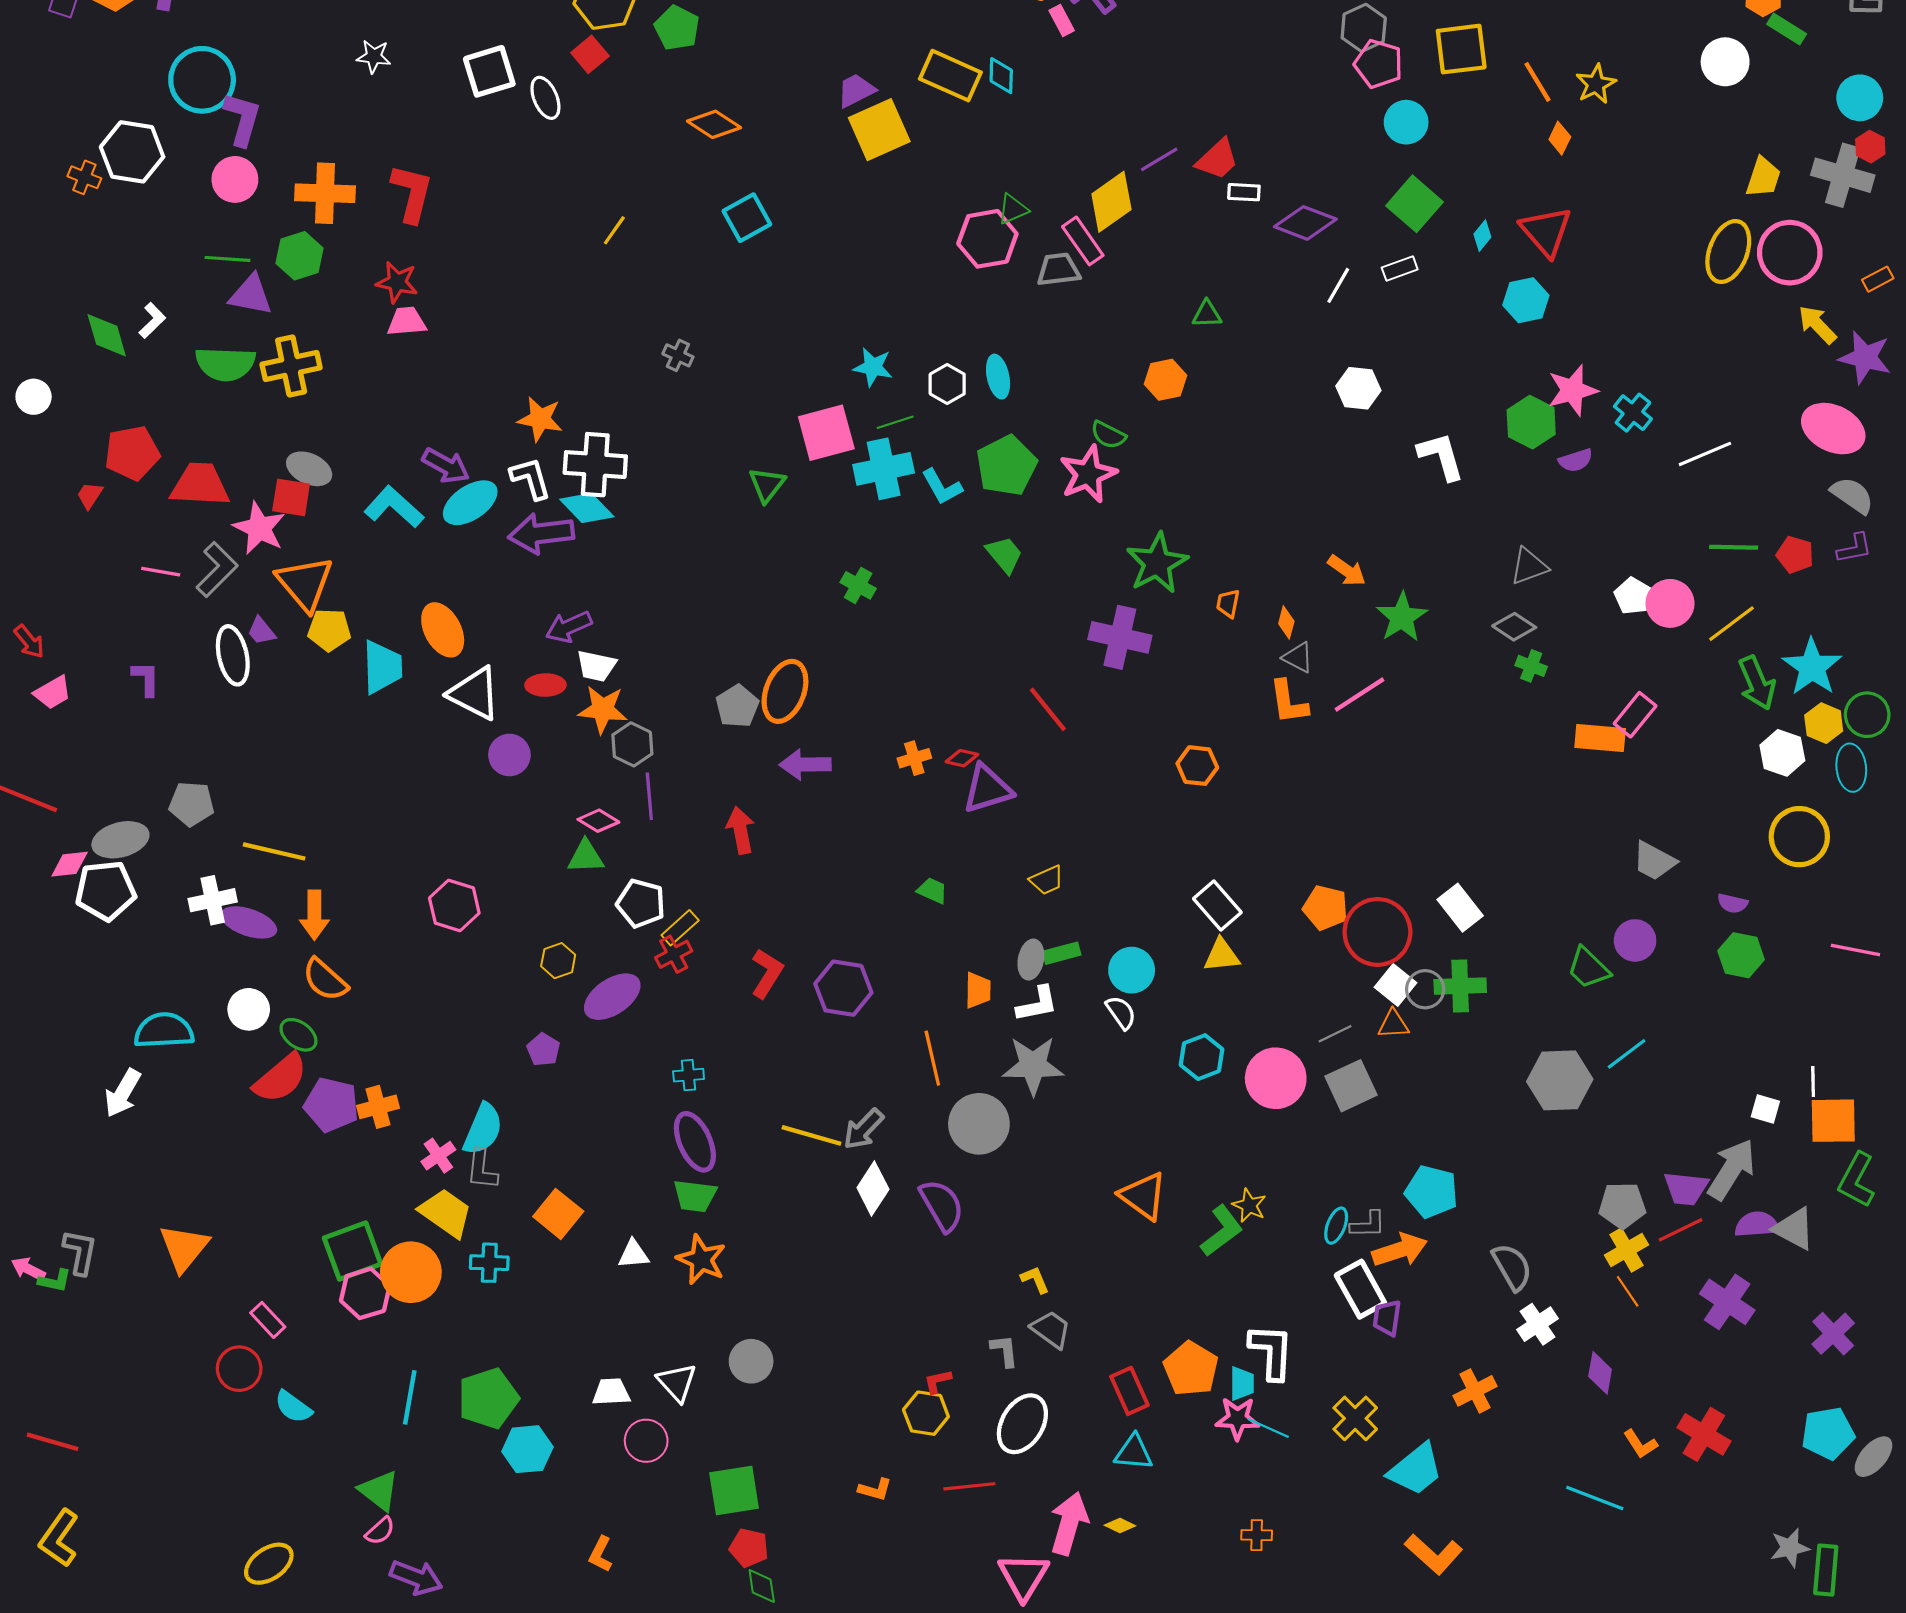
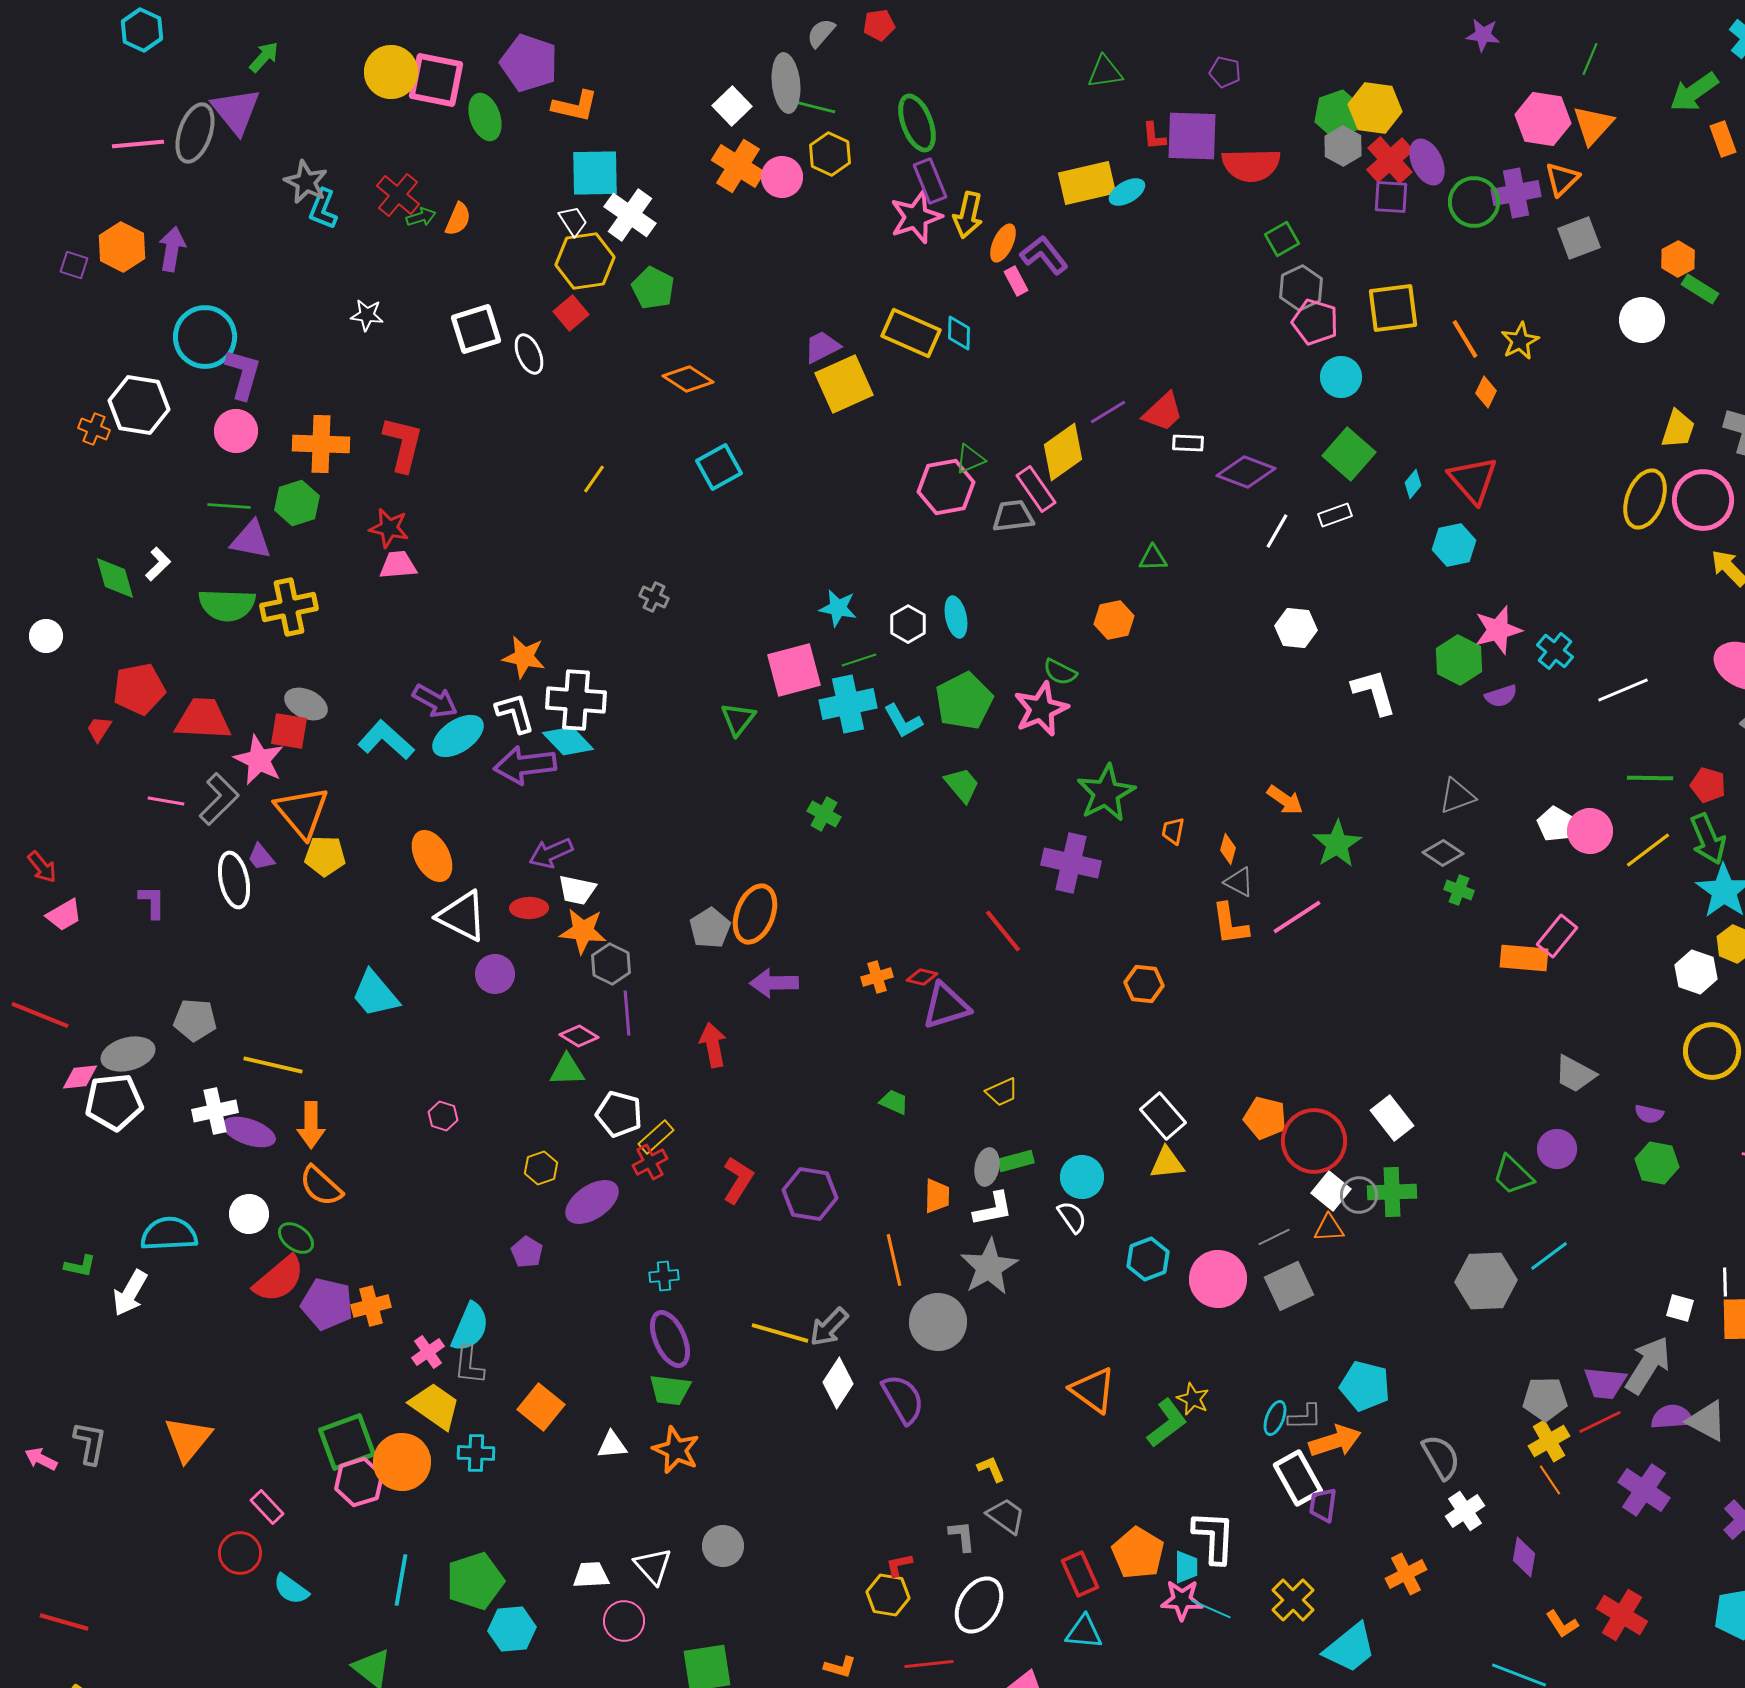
cyan trapezoid: (382, 667) -> (375, 994), moved, turned 142
green arrow: (1757, 683) -> (1708, 839), moved
pink hexagon: (454, 905) -> (443, 1116), size x0.6
gray star: (1033, 1066) -> (989, 1267), turned -30
green L-shape: (55, 1281) -> (80, 1266), moved

